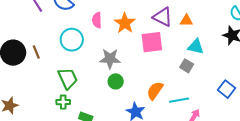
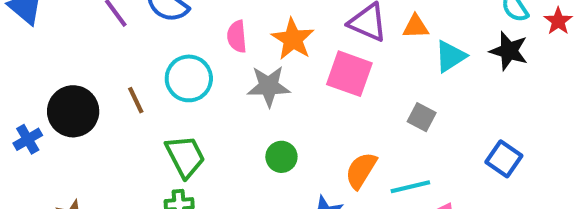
pink square: (152, 42) -> (349, 74), turned 30
cyan triangle: (196, 47) -> (450, 56), moved, turned -42
brown line: (36, 52) -> (136, 100), moved
gray star: (110, 59) -> (269, 86), moved

